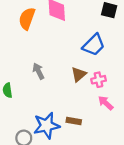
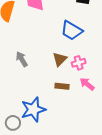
blue trapezoid: (94, 45) -> (72, 31), turned 80
brown rectangle: (74, 121) -> (62, 86), moved

